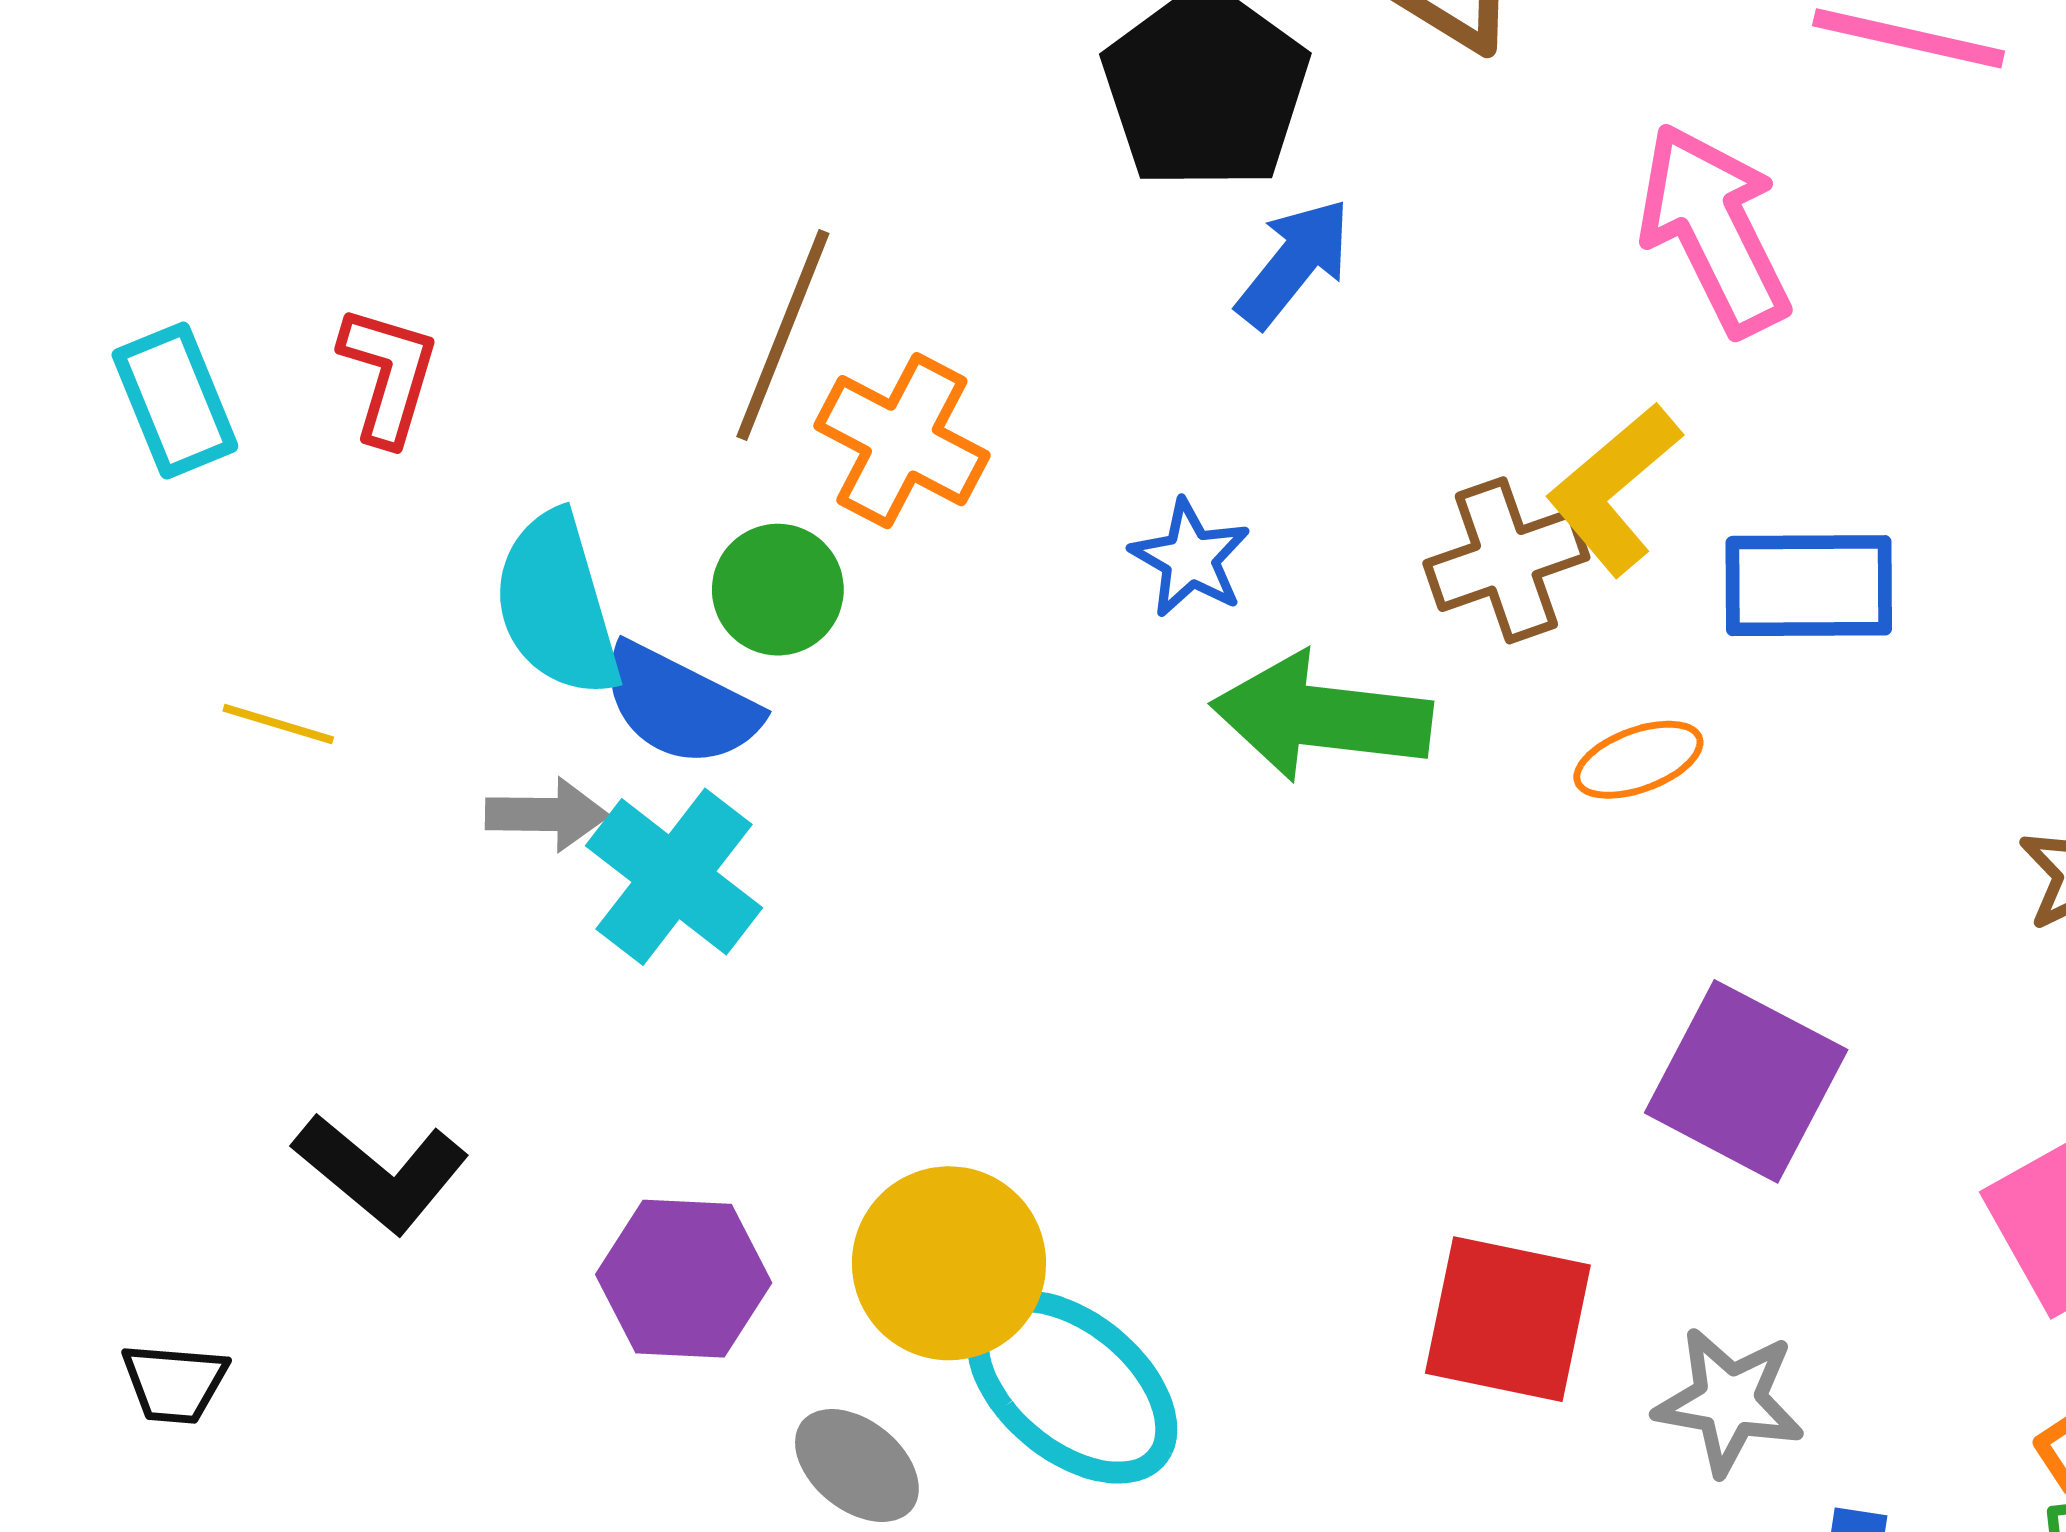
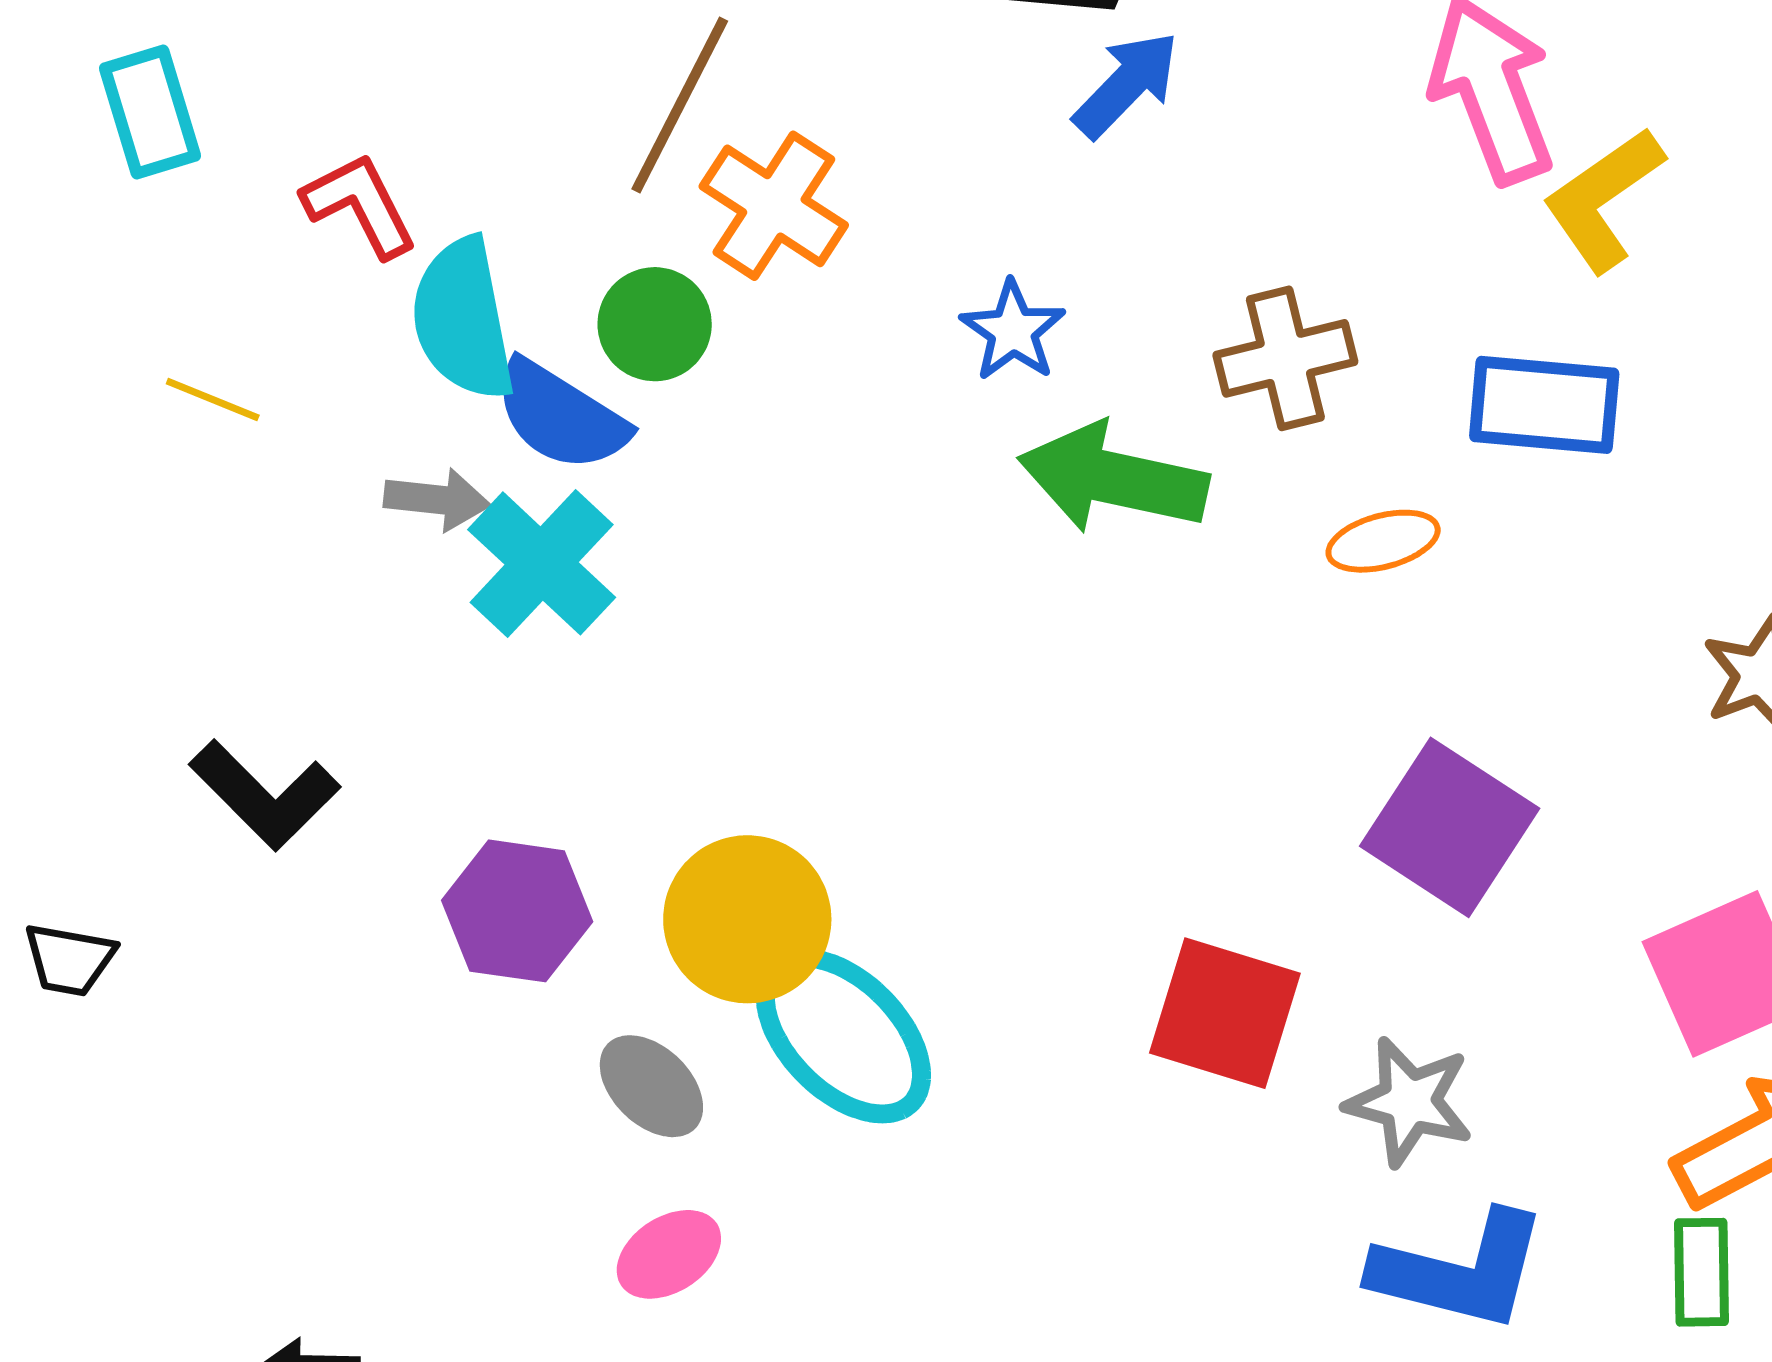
red L-shape: (388, 375) -> (360, 205), moved, turned -49
yellow L-shape: (1614, 489) -> (1603, 199), moved

